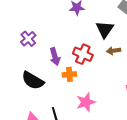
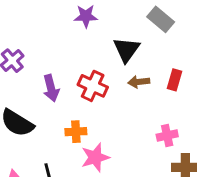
orange cross: (69, 74) -> (76, 132), moved

